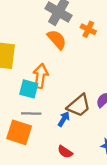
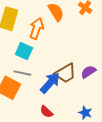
orange arrow: (40, 76) -> (37, 28), moved
blue arrow: (64, 119) -> (50, 83), size x1.6

